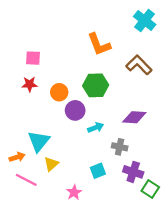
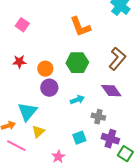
pink square: (33, 58) -> (22, 25), moved, turned 32
brown L-shape: (139, 65) -> (117, 59), moved, turned 85
purple circle: (75, 110) -> (49, 88), moved
purple diamond: (134, 117) -> (111, 91), turned 50

